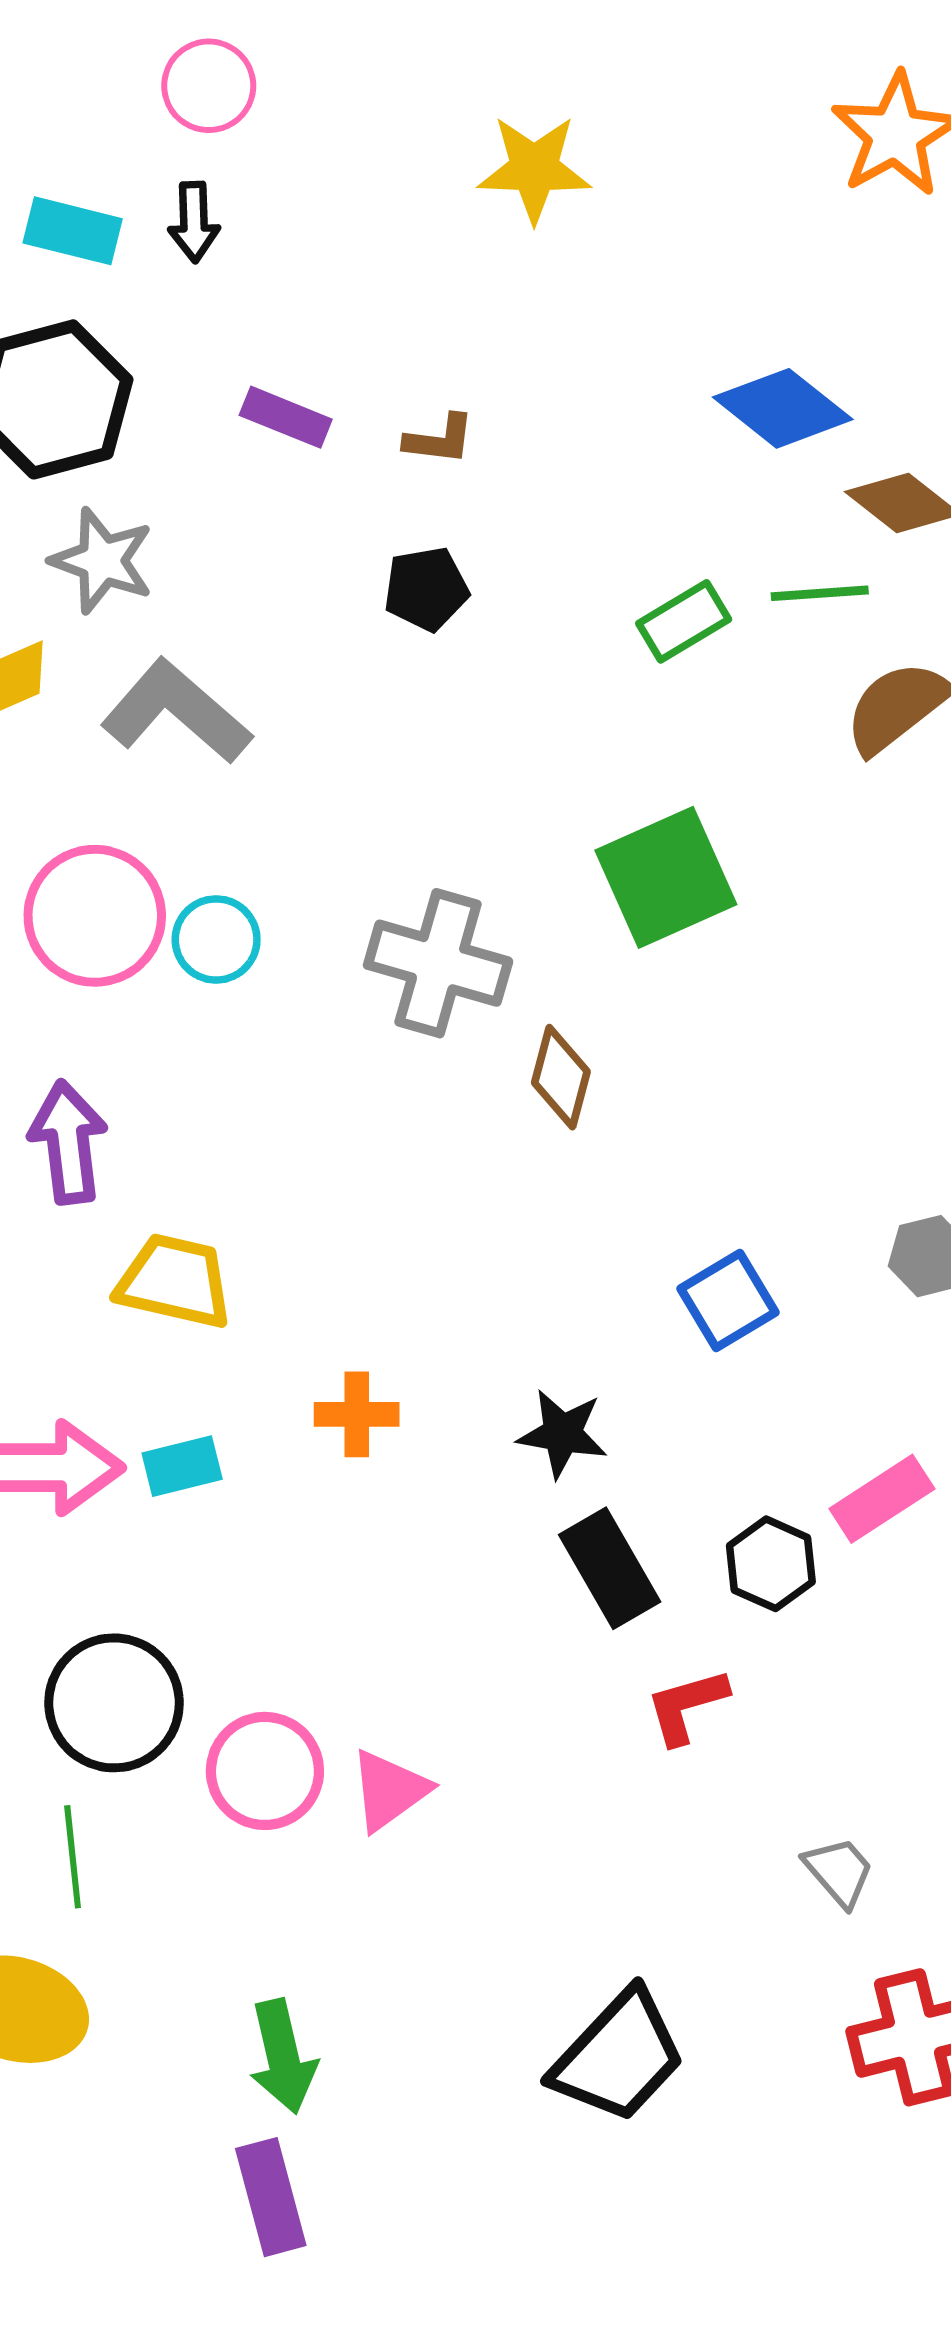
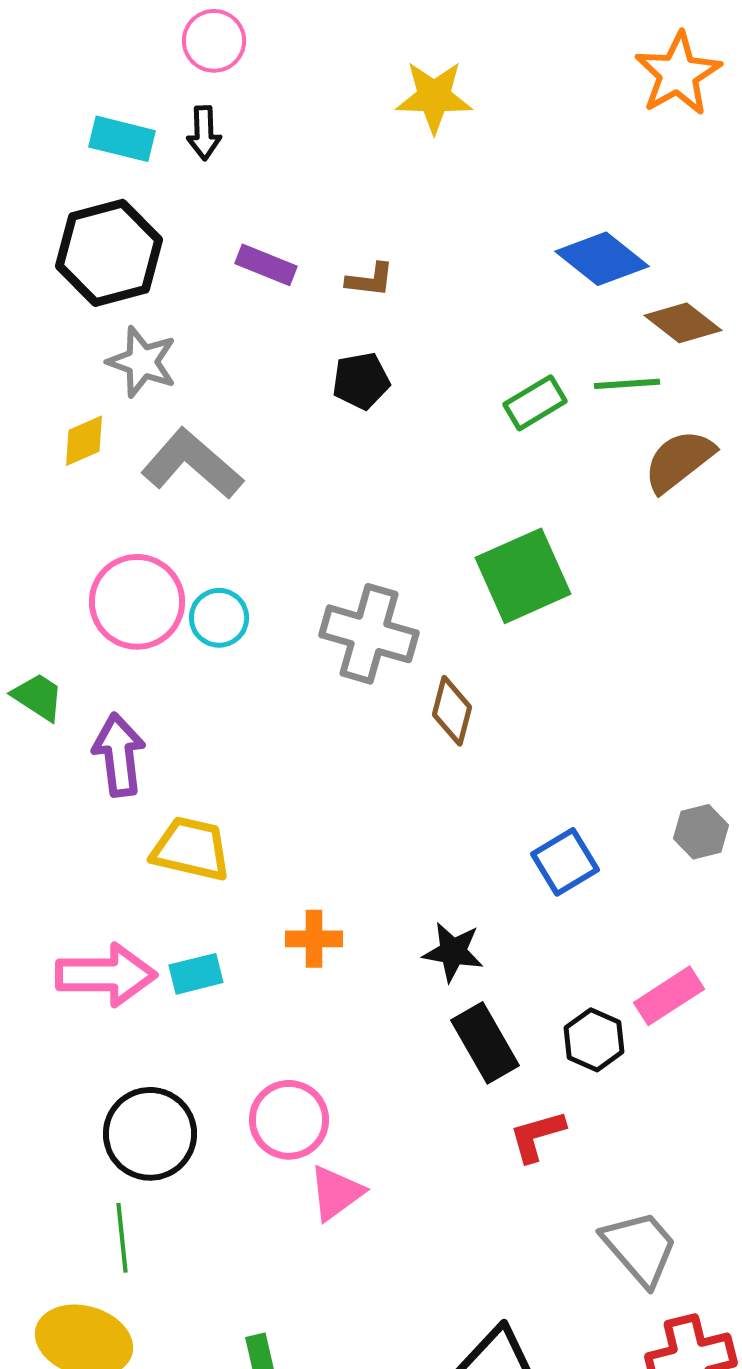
pink circle: (265, 1771) -> (289, 1120), moved
gray trapezoid: (839, 1872) -> (640, 1248), size x1.6

